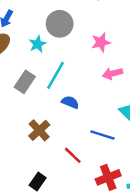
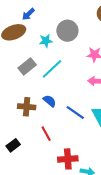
blue semicircle: (70, 102) -> (50, 101), moved
brown cross: (39, 130) -> (27, 107), turned 30
blue line: (102, 135) -> (75, 113), moved

